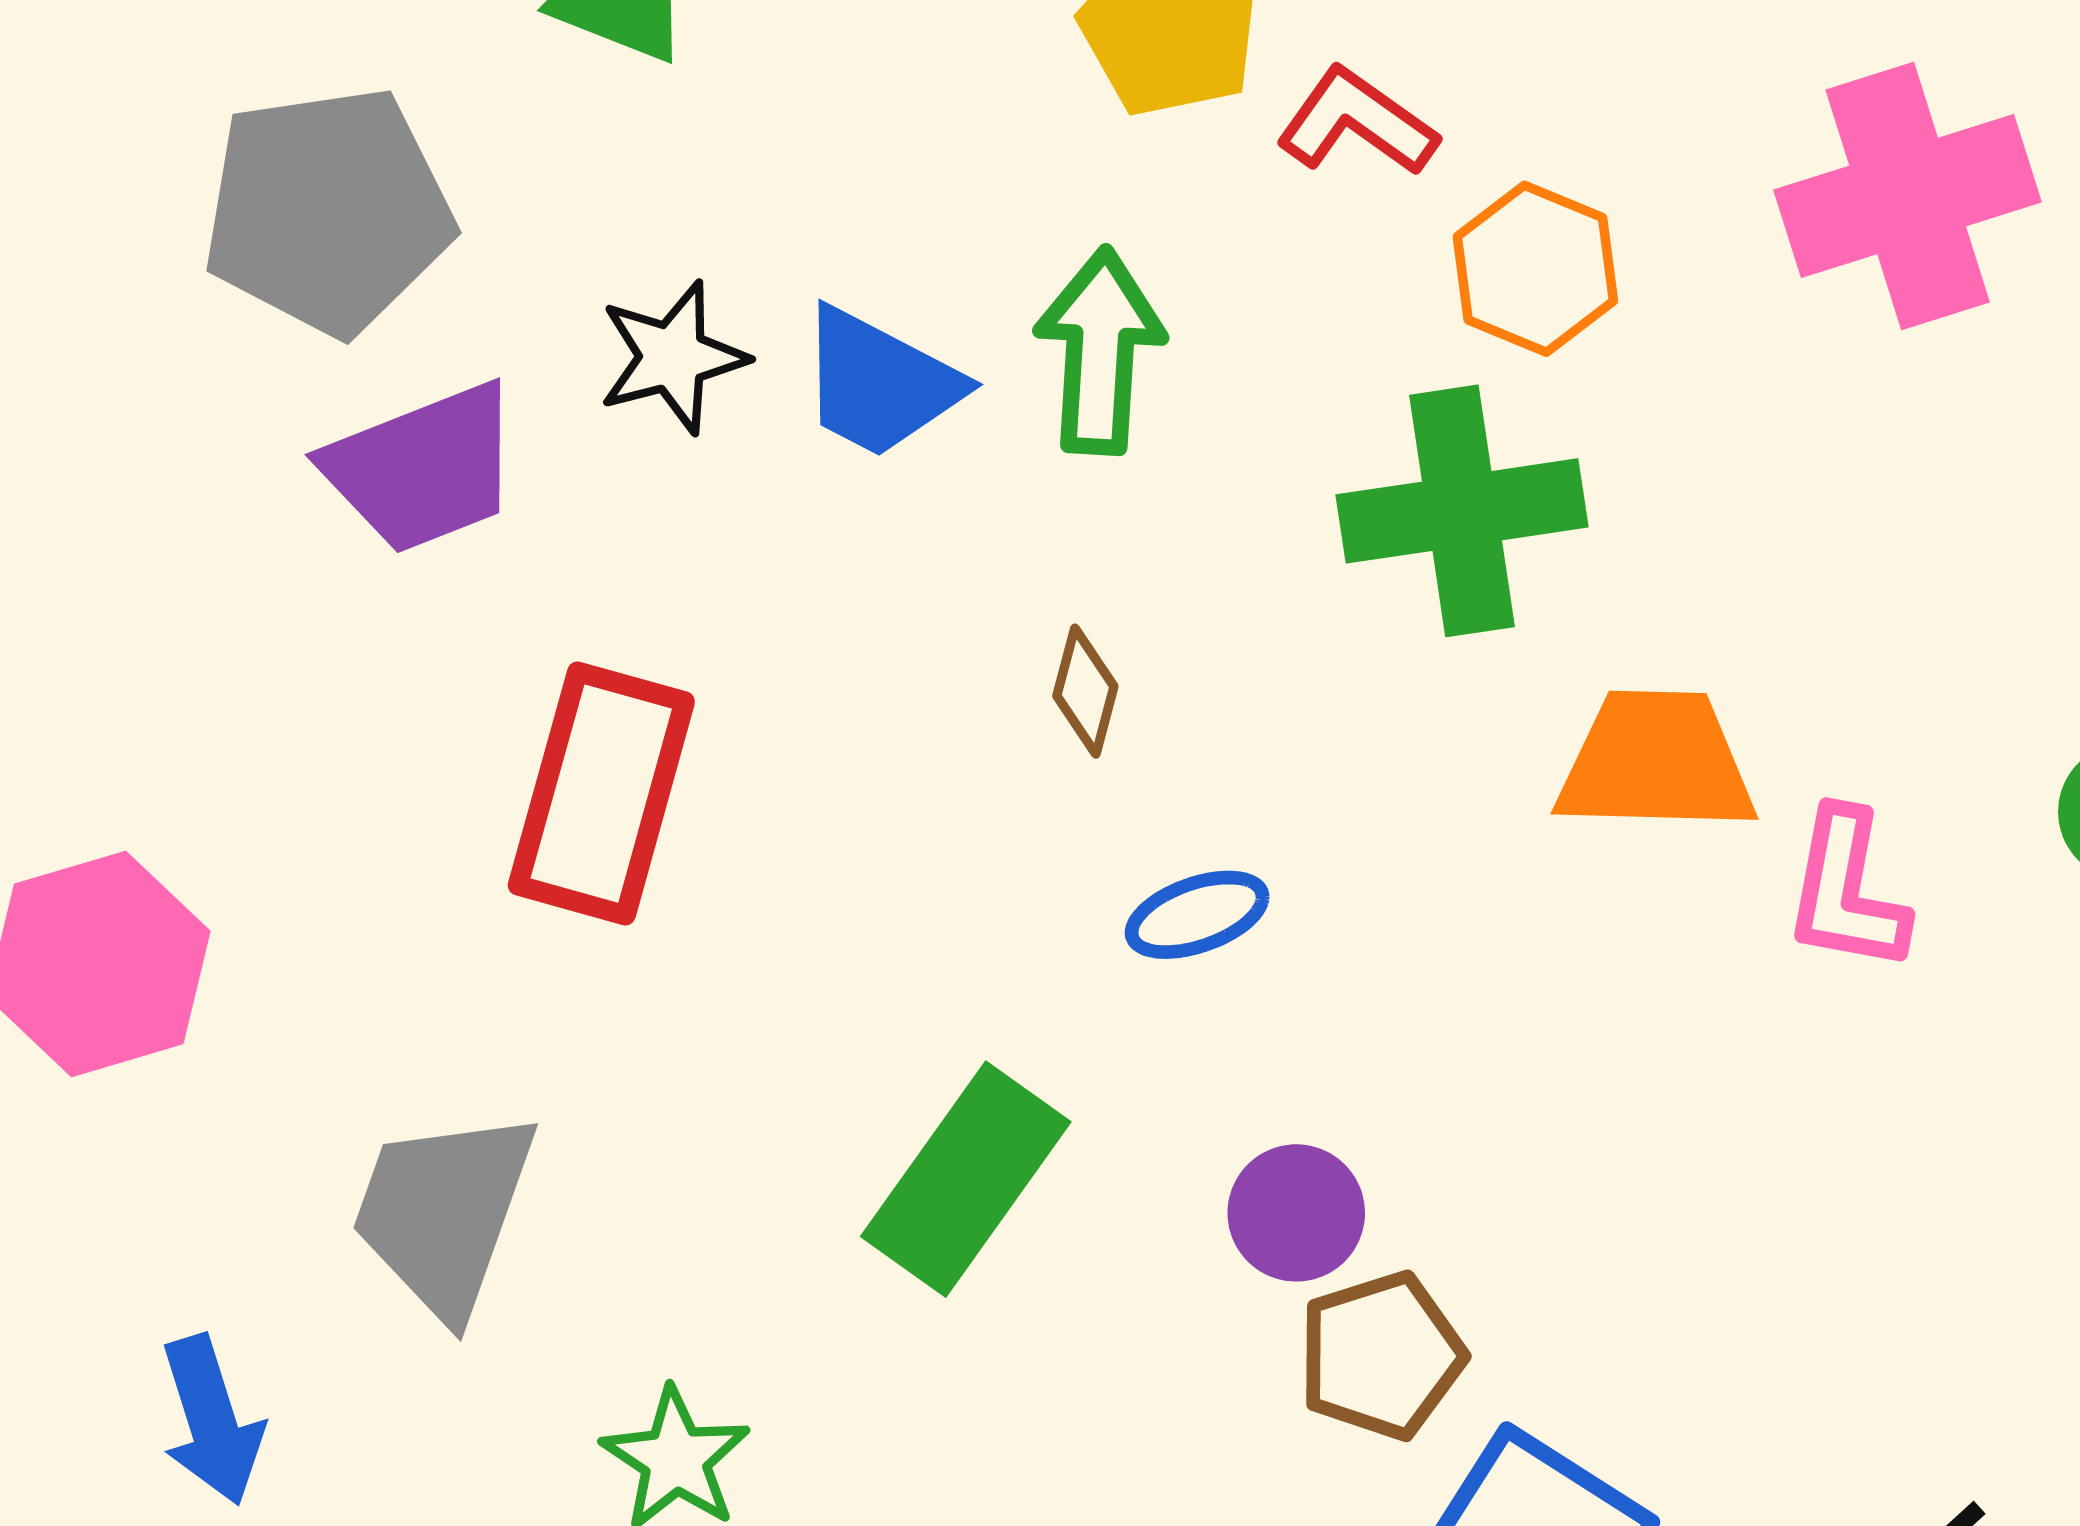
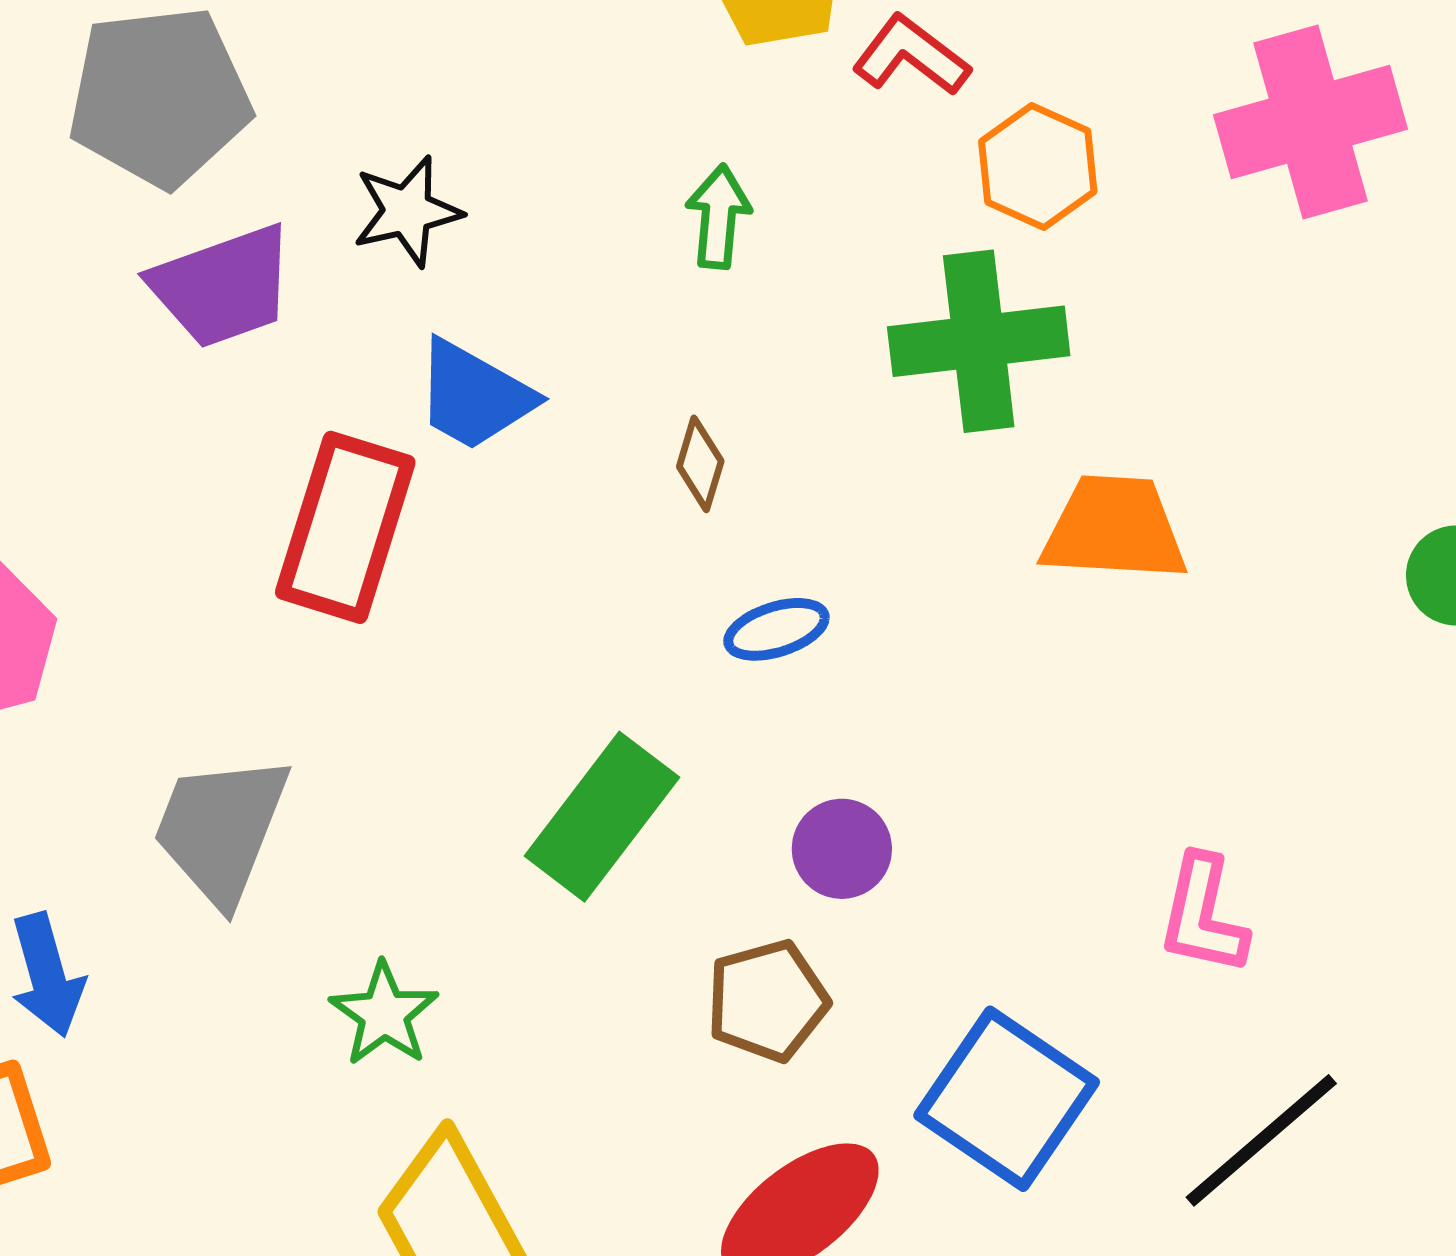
green arrow: (1100, 351) -> (718, 217), size x0.7
blue trapezoid: (880, 383) -> (474, 395), moved
pink L-shape: (1847, 891) -> (1203, 915), moved
brown pentagon: (1381, 1356) -> (767, 1001), moved

